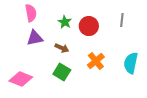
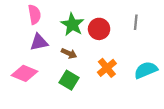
green star: (65, 22) -> (72, 24), size x1.5
cyan semicircle: (131, 63) -> (146, 70), turned 55
pink diamond: (21, 79) -> (24, 73), moved

